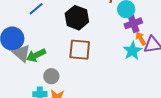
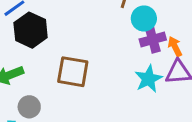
black hexagon: (77, 18) -> (31, 30), moved
orange arrow: (141, 38) -> (175, 46), moved

